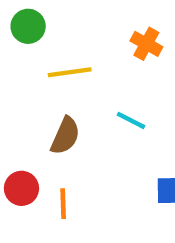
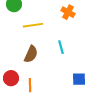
cyan line: (131, 120) -> (61, 47), turned 48

